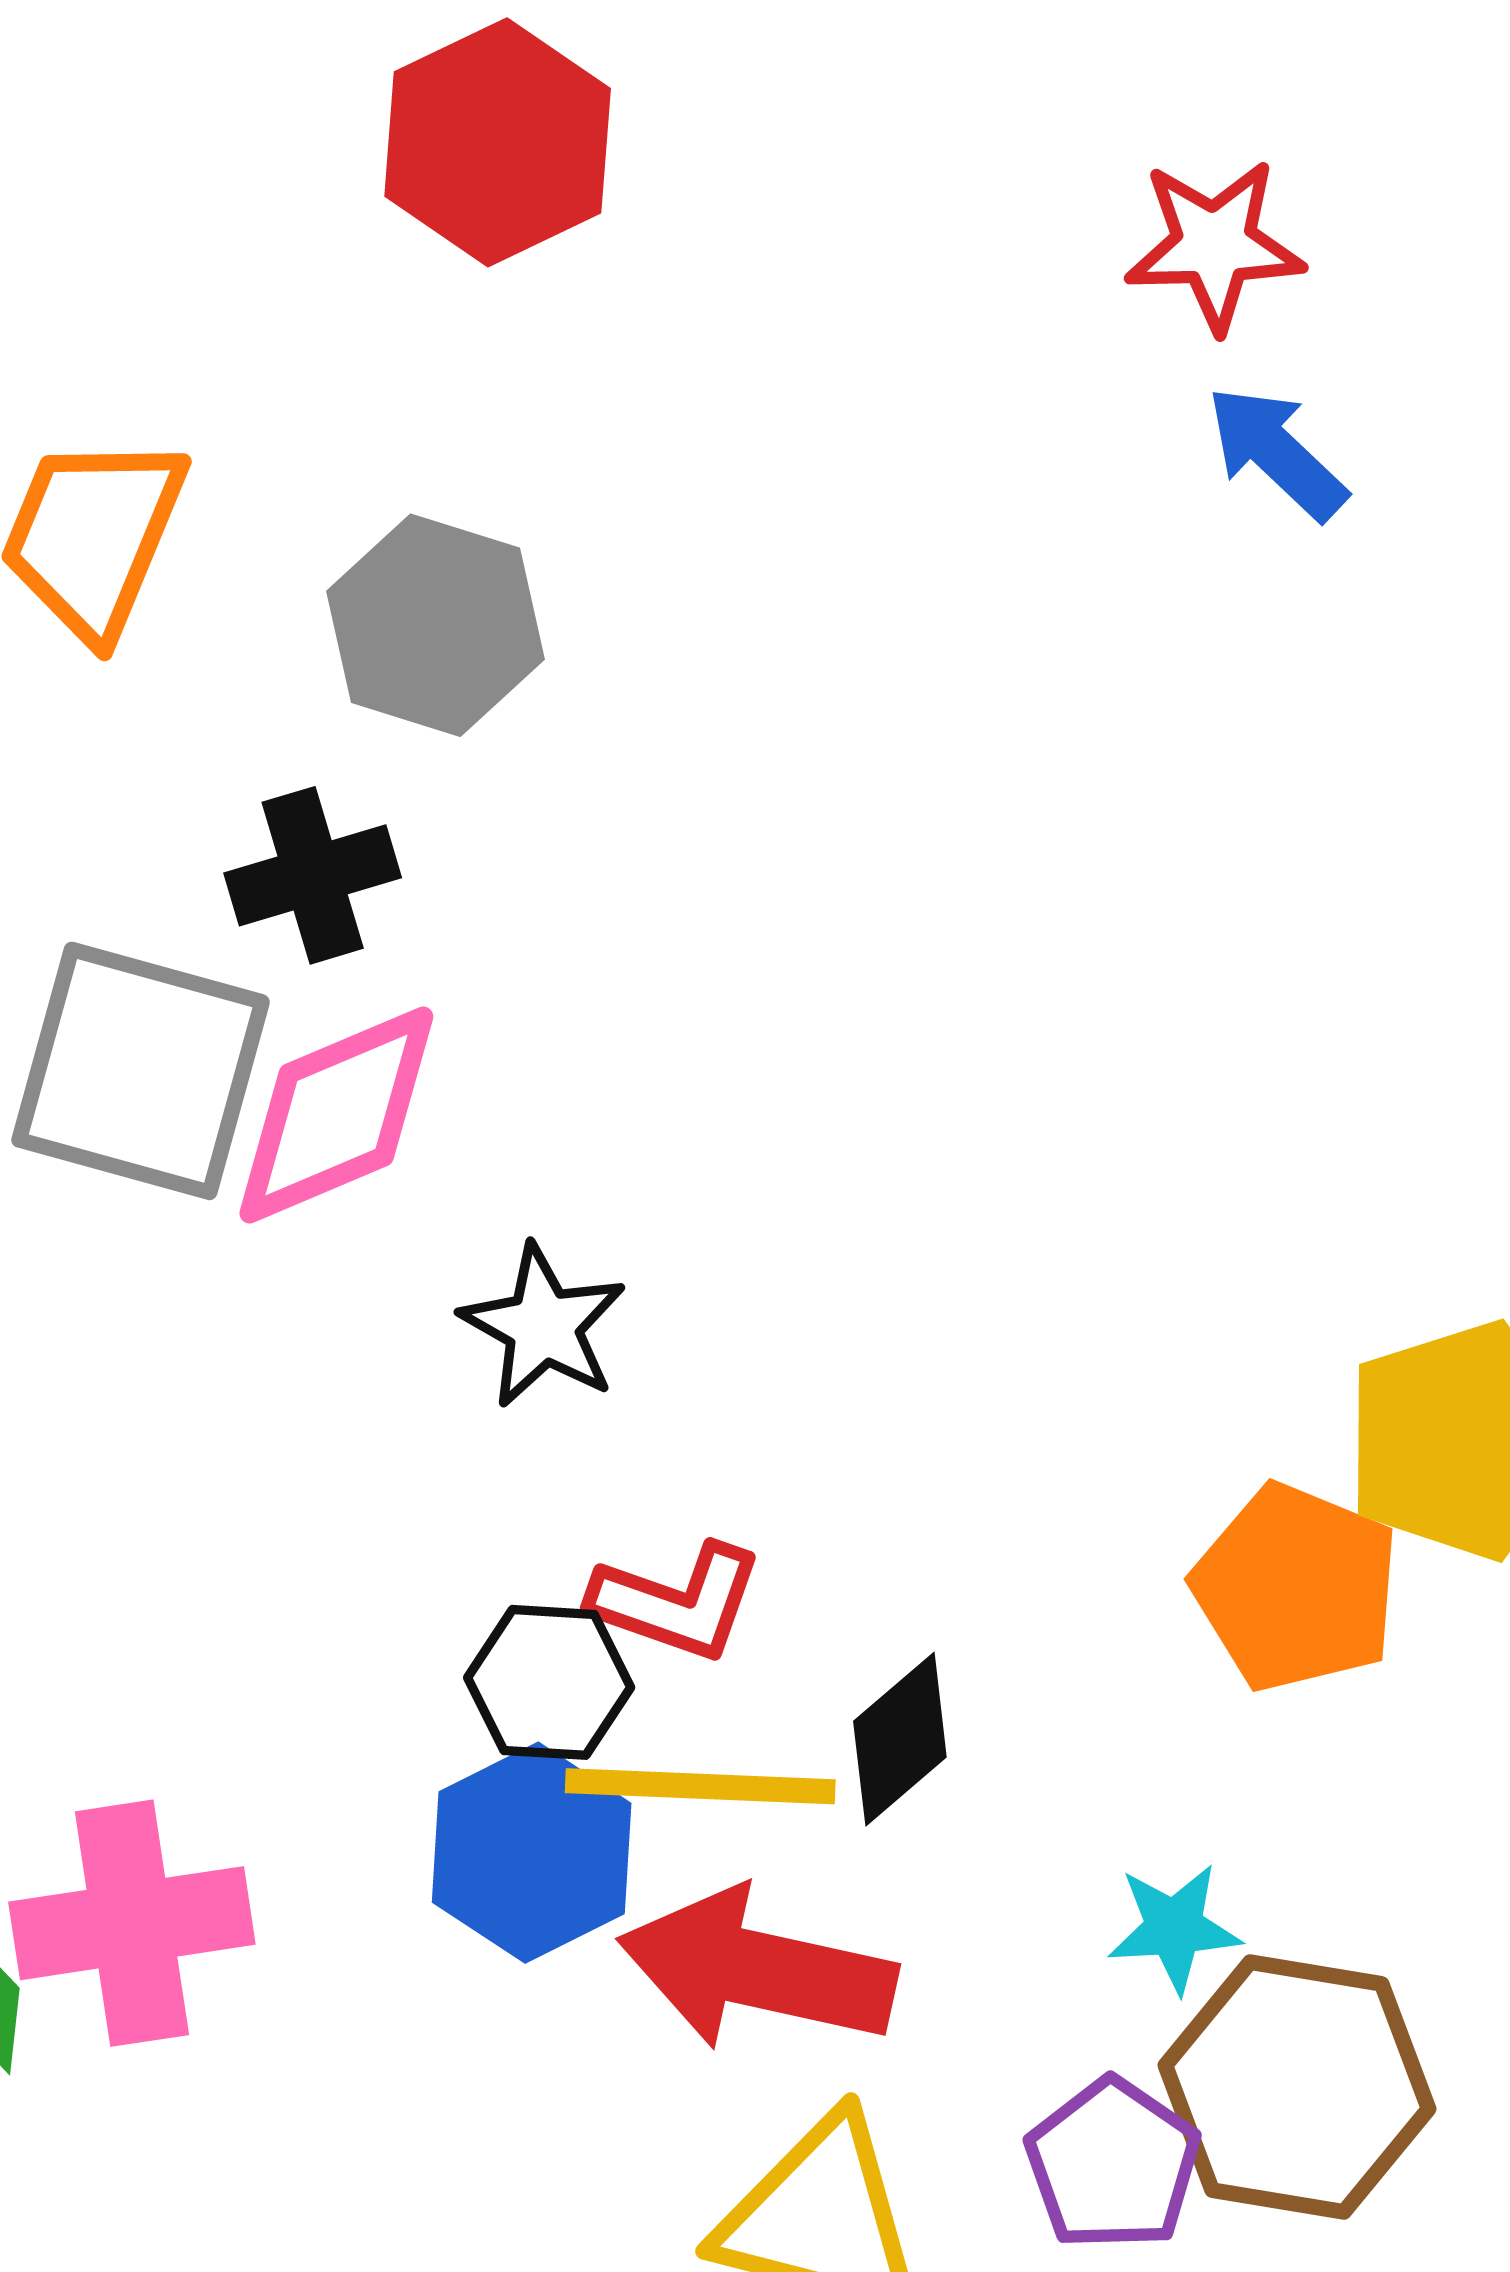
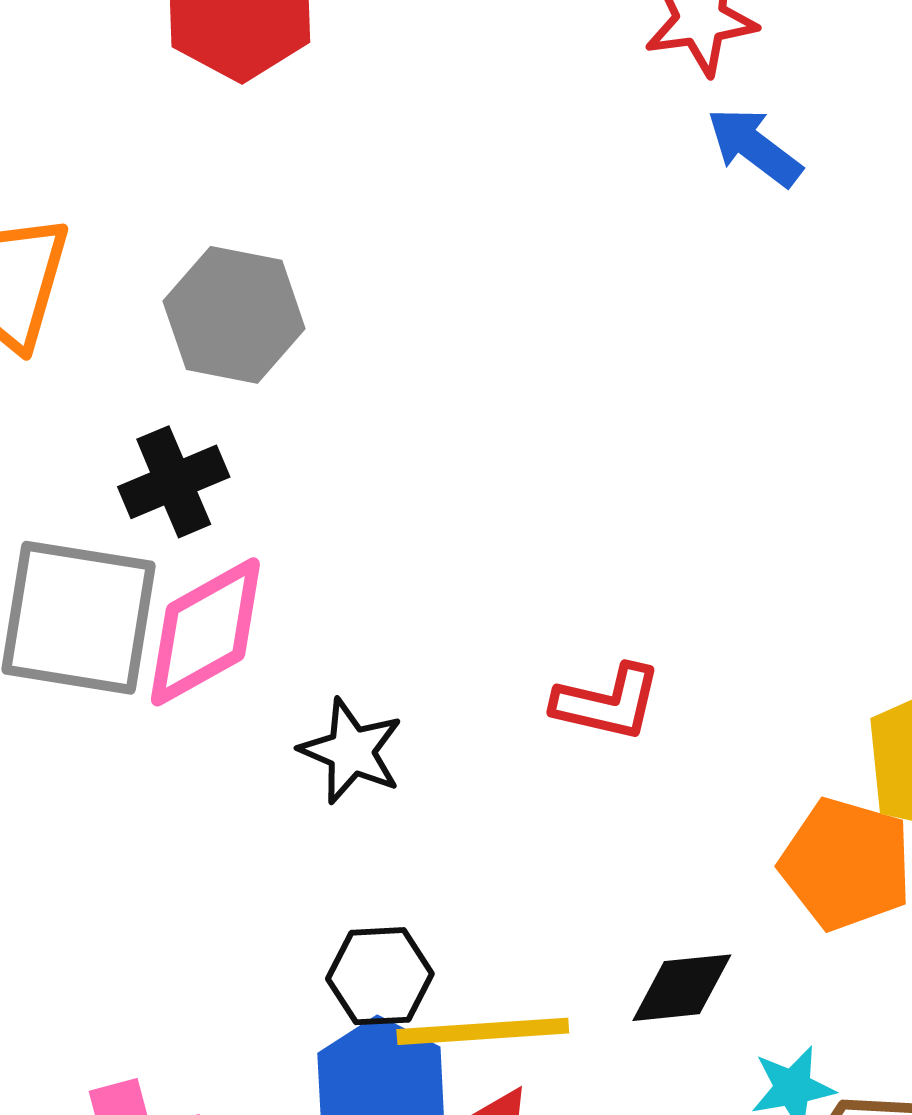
red L-shape: (677, 1602) -> (607, 703), moved
black diamond: (900, 1739) -> (682, 988), moved, turned 41

